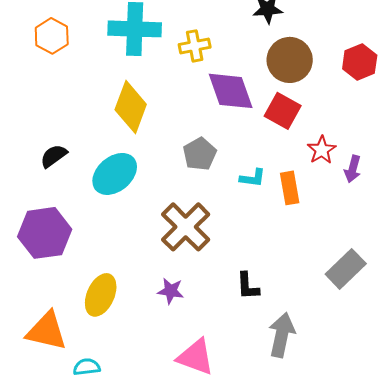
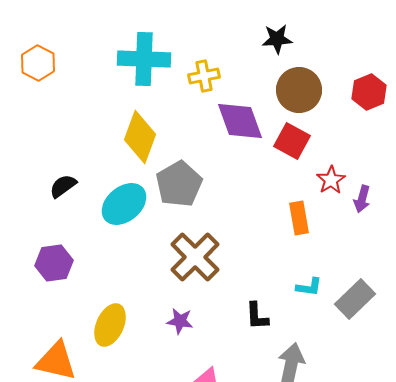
orange hexagon: (52, 36) -> (38, 63), moved
gray pentagon: (200, 154) -> (179, 184), moved, size x1.4
cyan L-shape: (253, 178) -> (309, 287), moved
purple hexagon: (45, 233) -> (54, 263), size x0.7

